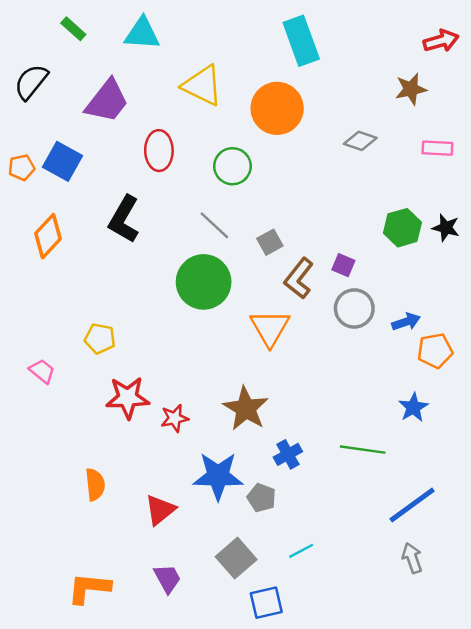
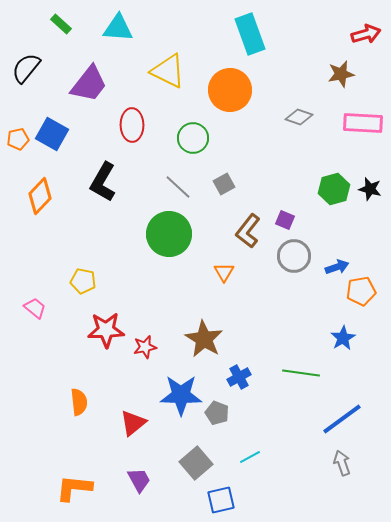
pink rectangle: (437, 148) -> (363, 123), size x1.5
gray square: (270, 242) -> (224, 184), moved
orange triangle: (270, 328) -> (224, 272), size x0.6

